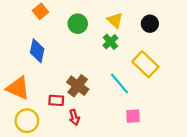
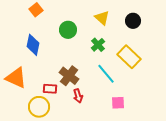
green circle: (78, 24) -> (68, 30), moved
green cross: (110, 42) -> (98, 45), moved
red arrow: (74, 117) -> (78, 96), moved
yellow circle: (27, 121) -> (39, 107), moved

